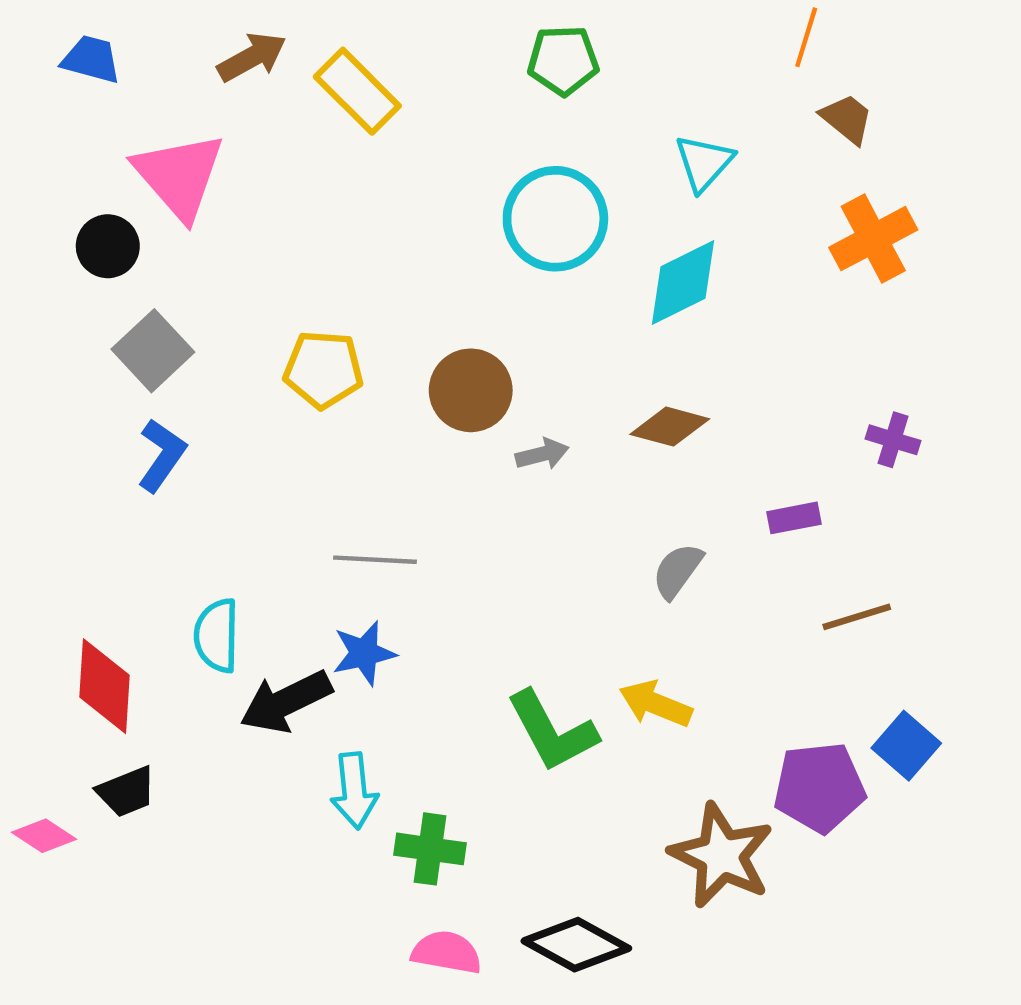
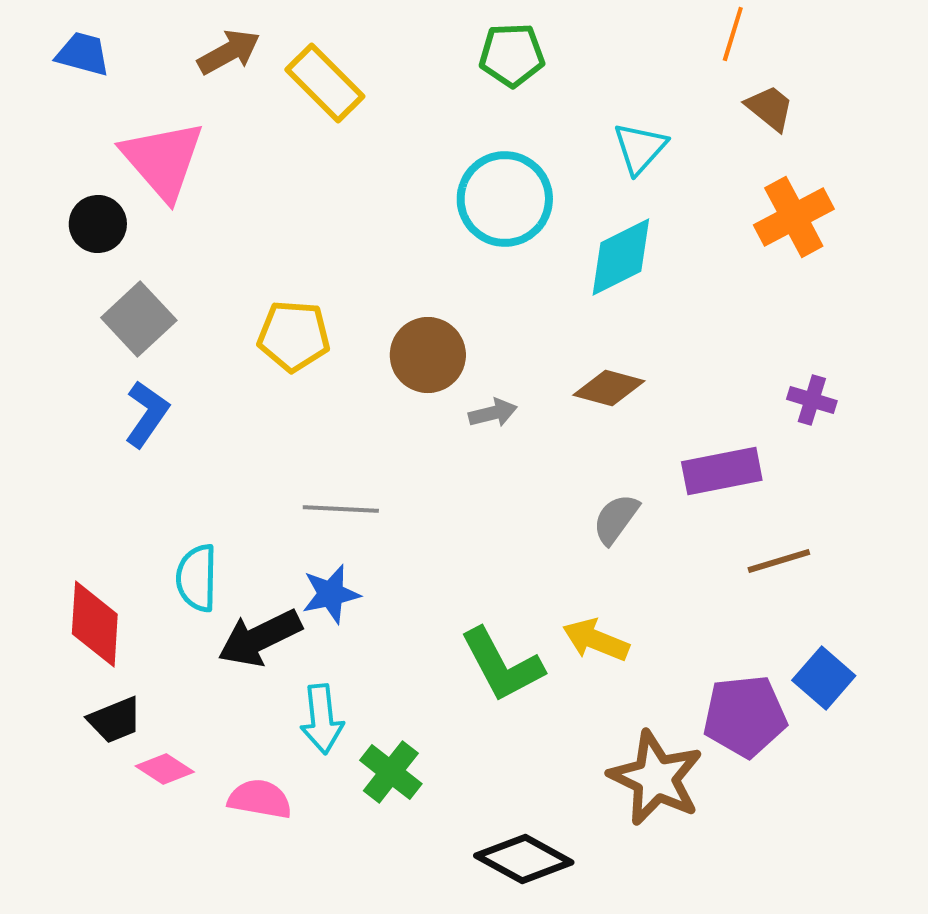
purple rectangle: (794, 518) -> (722, 471), size x1.6
pink diamond: (44, 836) -> (165, 769), moved
green cross: (430, 849) -> (391, 772), turned 30
pink semicircle: (447, 952) -> (260, 799), moved

